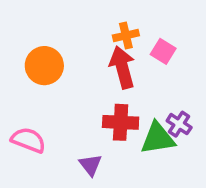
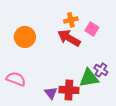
red arrow: (122, 67) -> (69, 38), turned -45
red cross: (121, 122) -> (69, 90), moved

